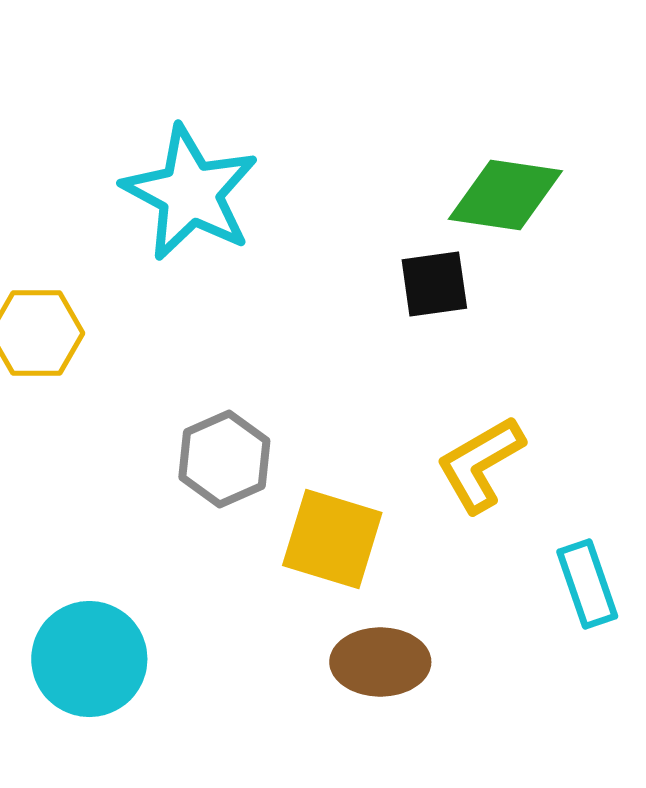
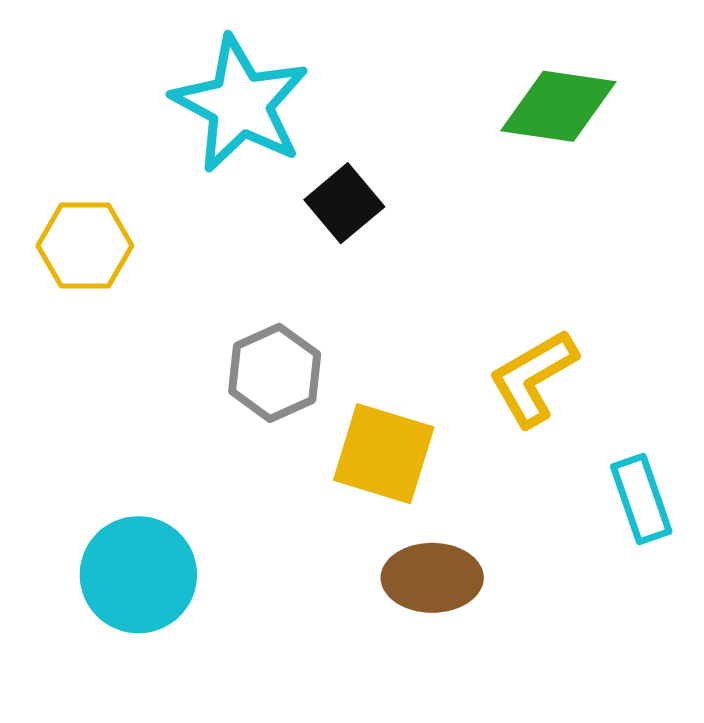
black square: (434, 284) -> (344, 203), moved, turned -32

